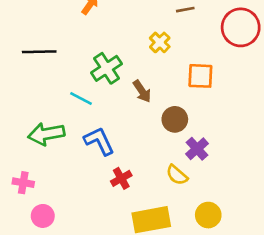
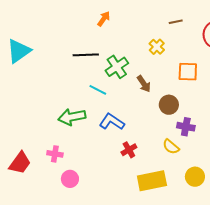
black line: (39, 52) -> (86, 55), moved
blue L-shape: (99, 141) -> (112, 122), turned -30
purple cross: (197, 149) -> (186, 127), turned -36

